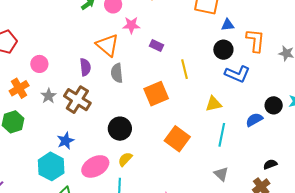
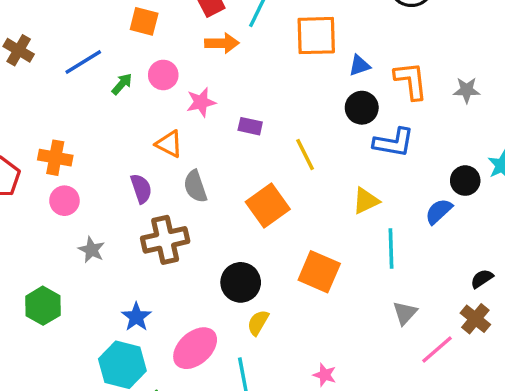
orange triangle: (107, 45) -> (169, 144), size x0.7
orange cross: (19, 88) -> (55, 158), moved, turned -36
brown cross: (77, 100) -> (165, 240), moved, turned -32
black circle: (120, 129) -> (241, 282), moved
yellow semicircle: (125, 159) -> (258, 323), moved
gray triangle: (221, 174) -> (405, 313), turned 42

